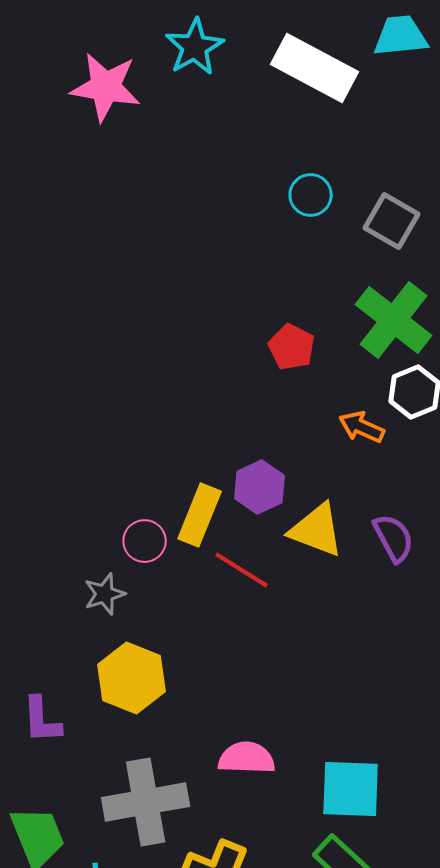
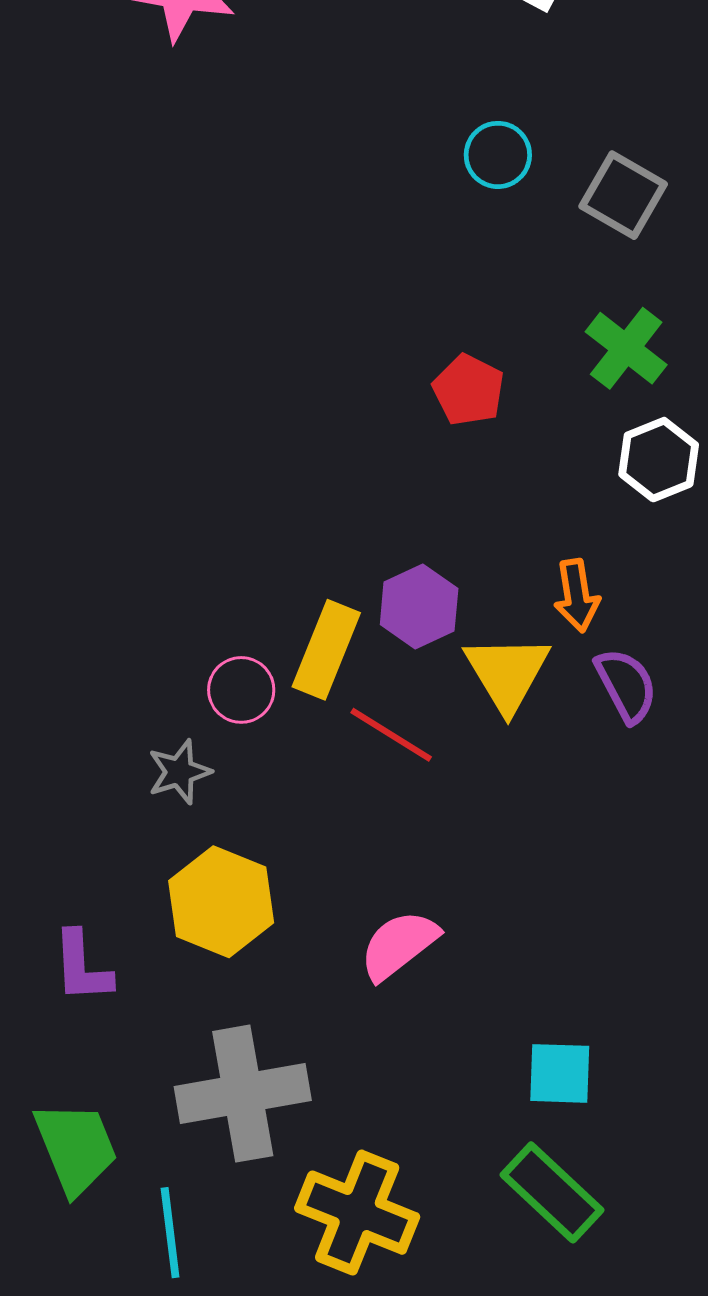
green cross: (394, 320) -> (626, 348), size x0.7
orange arrow: (362, 427) -> (577, 596), moved, turned -123
yellow triangle: (317, 530) -> (507, 673), turned 38
pink semicircle: (247, 758) -> (399, 945), moved, turned -40
cyan square: (351, 789) -> (560, 1073), size x0.7

